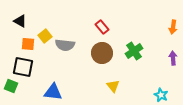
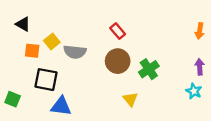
green cross: (134, 51) -> (149, 69), moved
black square: (23, 67) -> (46, 80), moved
cyan star: (161, 95) -> (194, 91), moved

